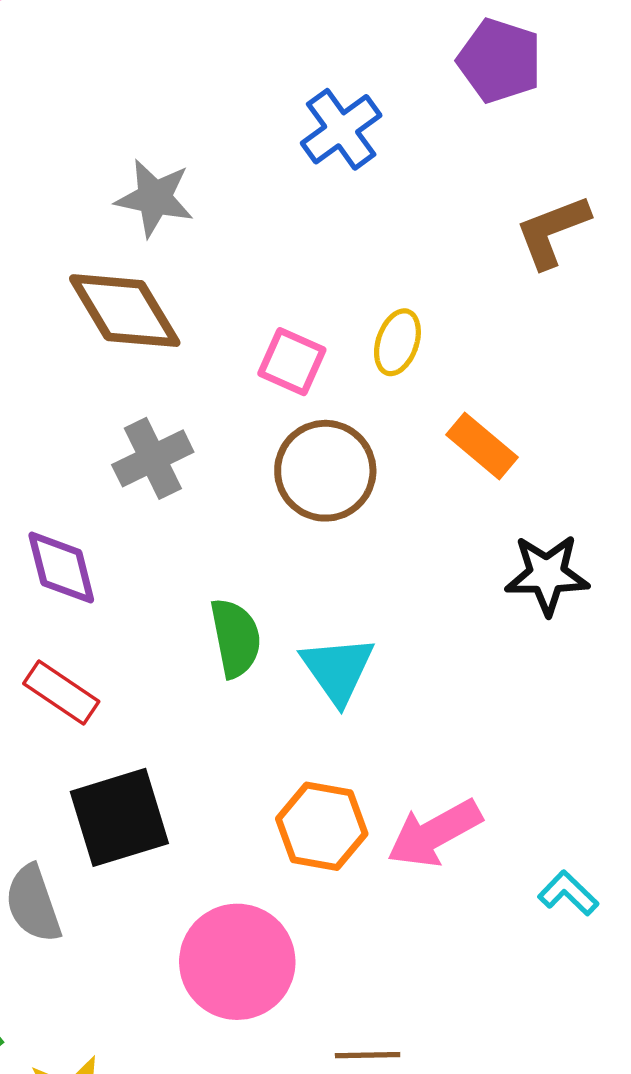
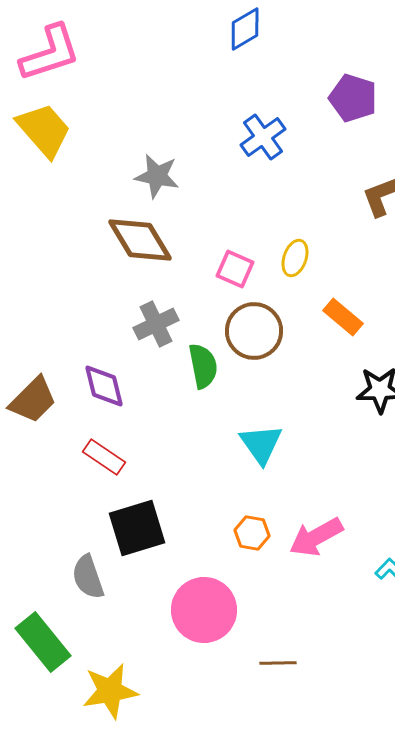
green semicircle: (236, 638) -> (203, 366), moved
orange hexagon: (322, 826) -> (252, 533), size x0.7

